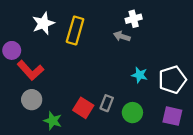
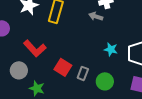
red L-shape: (30, 70) -> (35, 48), moved
red square: (83, 108) -> (63, 67), moved

